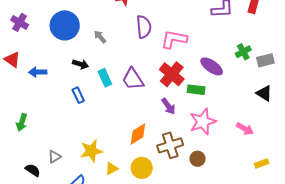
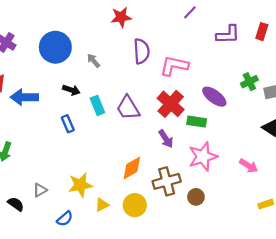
blue arrow: (38, 72) -> (24, 97), size x1.4

